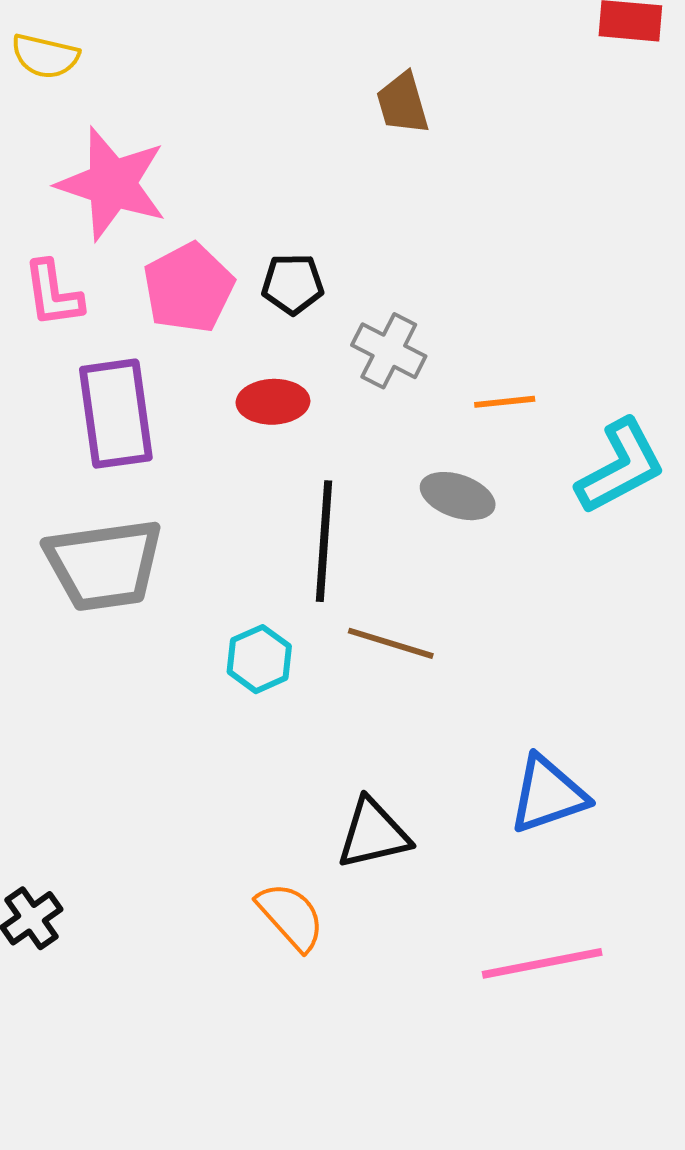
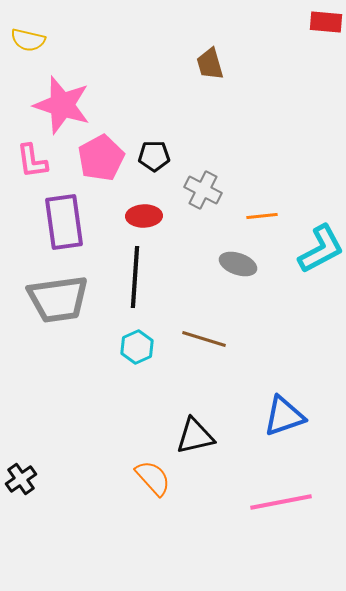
black line: (324, 541) -> (135, 277), moved

